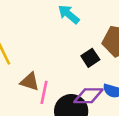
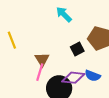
brown triangle: (30, 82) -> (42, 59), moved, turned 35

